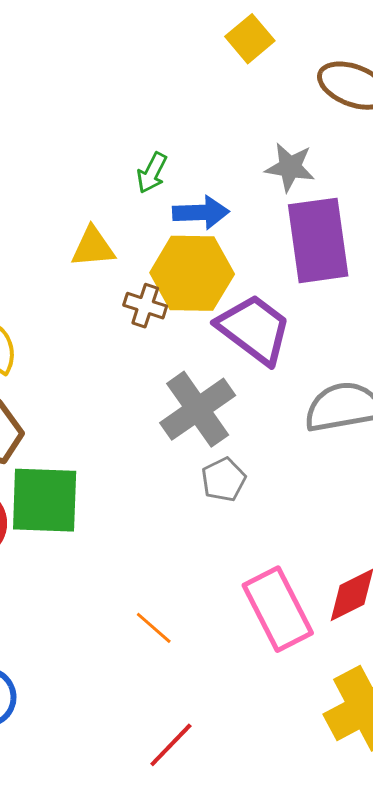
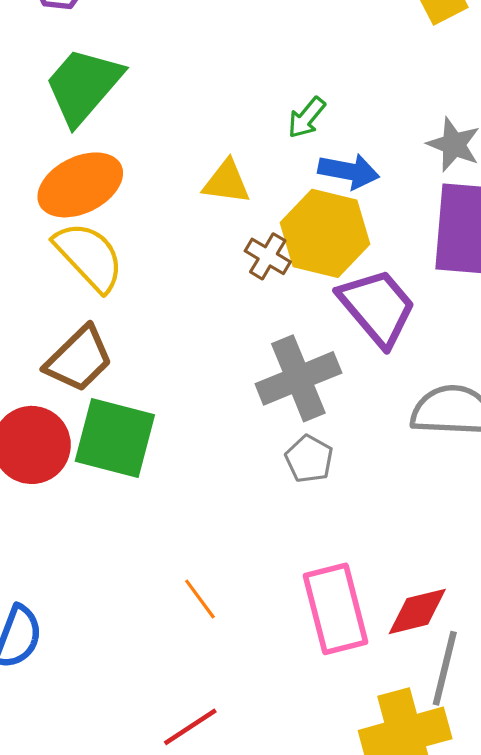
gray pentagon: (224, 480) -> (309, 459), turned -30

